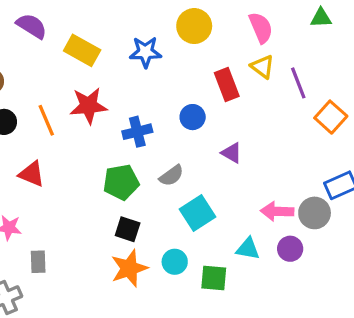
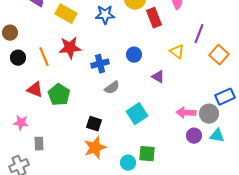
yellow triangle: (262, 67) -> (177, 52), moved
purple line: (298, 83) -> (199, 34), turned 42
red rectangle: (227, 85) -> (154, 18), moved
gray semicircle: (171, 176) -> (112, 88), moved
green pentagon: (121, 182) -> (59, 95), moved, turned -30
cyan triangle: (248, 249) -> (217, 136), moved
cyan circle: (175, 262) -> (128, 163), moved

